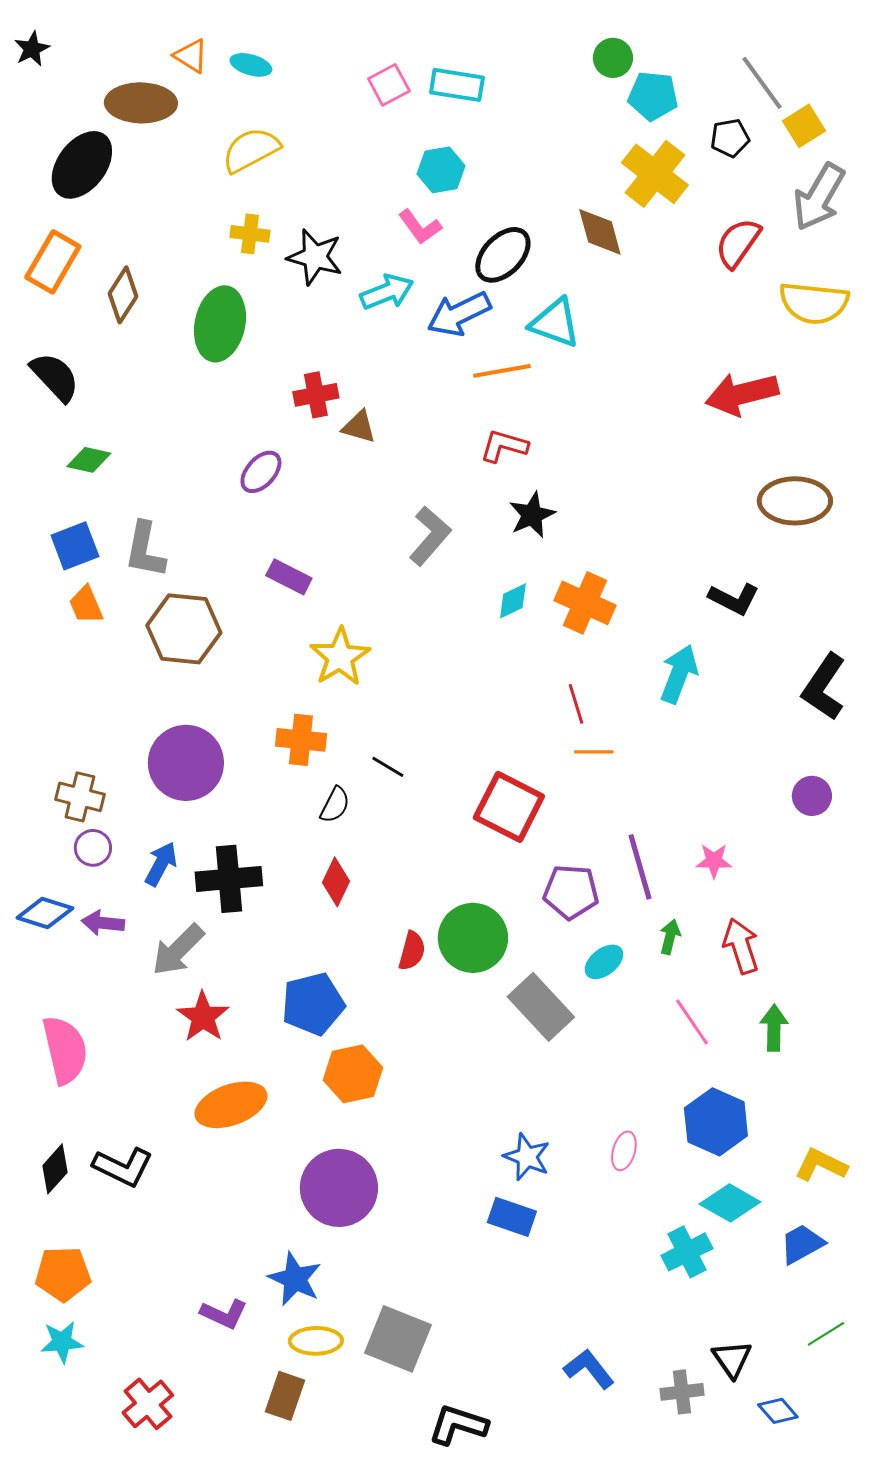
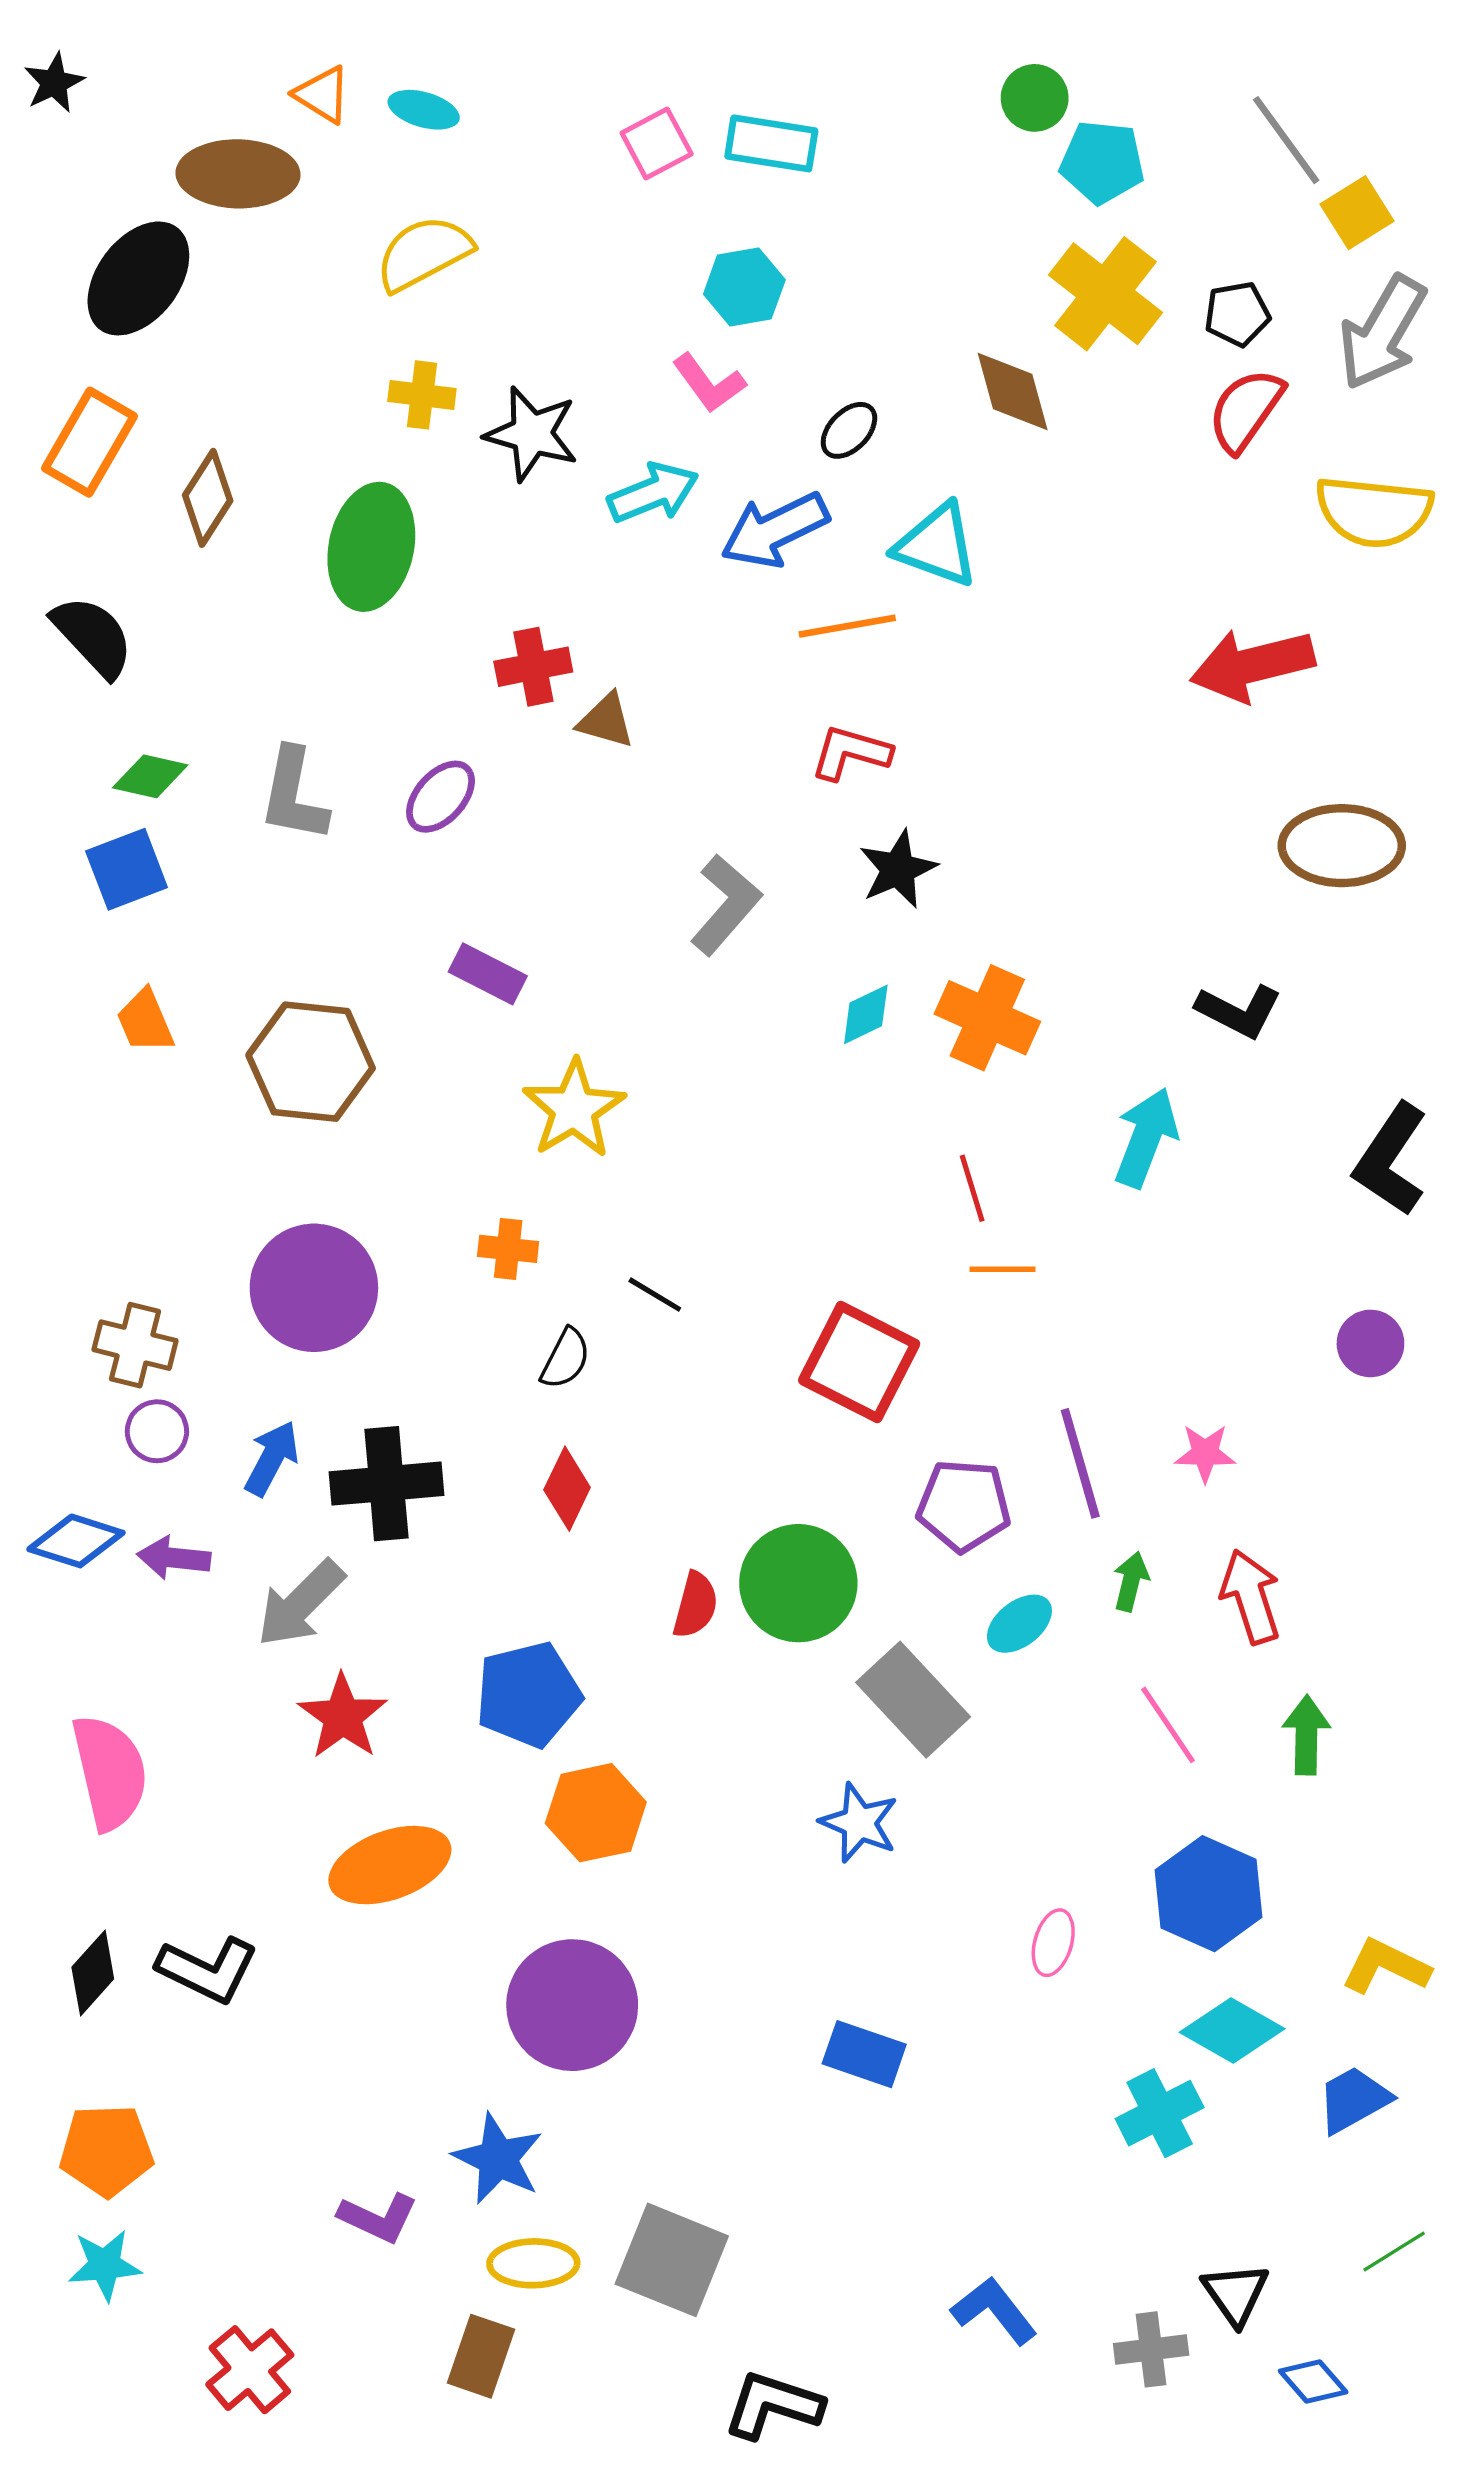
black pentagon: (730, 138) -> (1237, 314), moved
black ellipse: (503, 255) -> (849, 430), size x0.6
blue square: (75, 546) -> (127, 869), moved
gray L-shape: (145, 550) -> (294, 795), moved
orange cross: (301, 740) -> (508, 1249), size x0.7
blue star: (527, 1157) -> (859, 1823), moved

